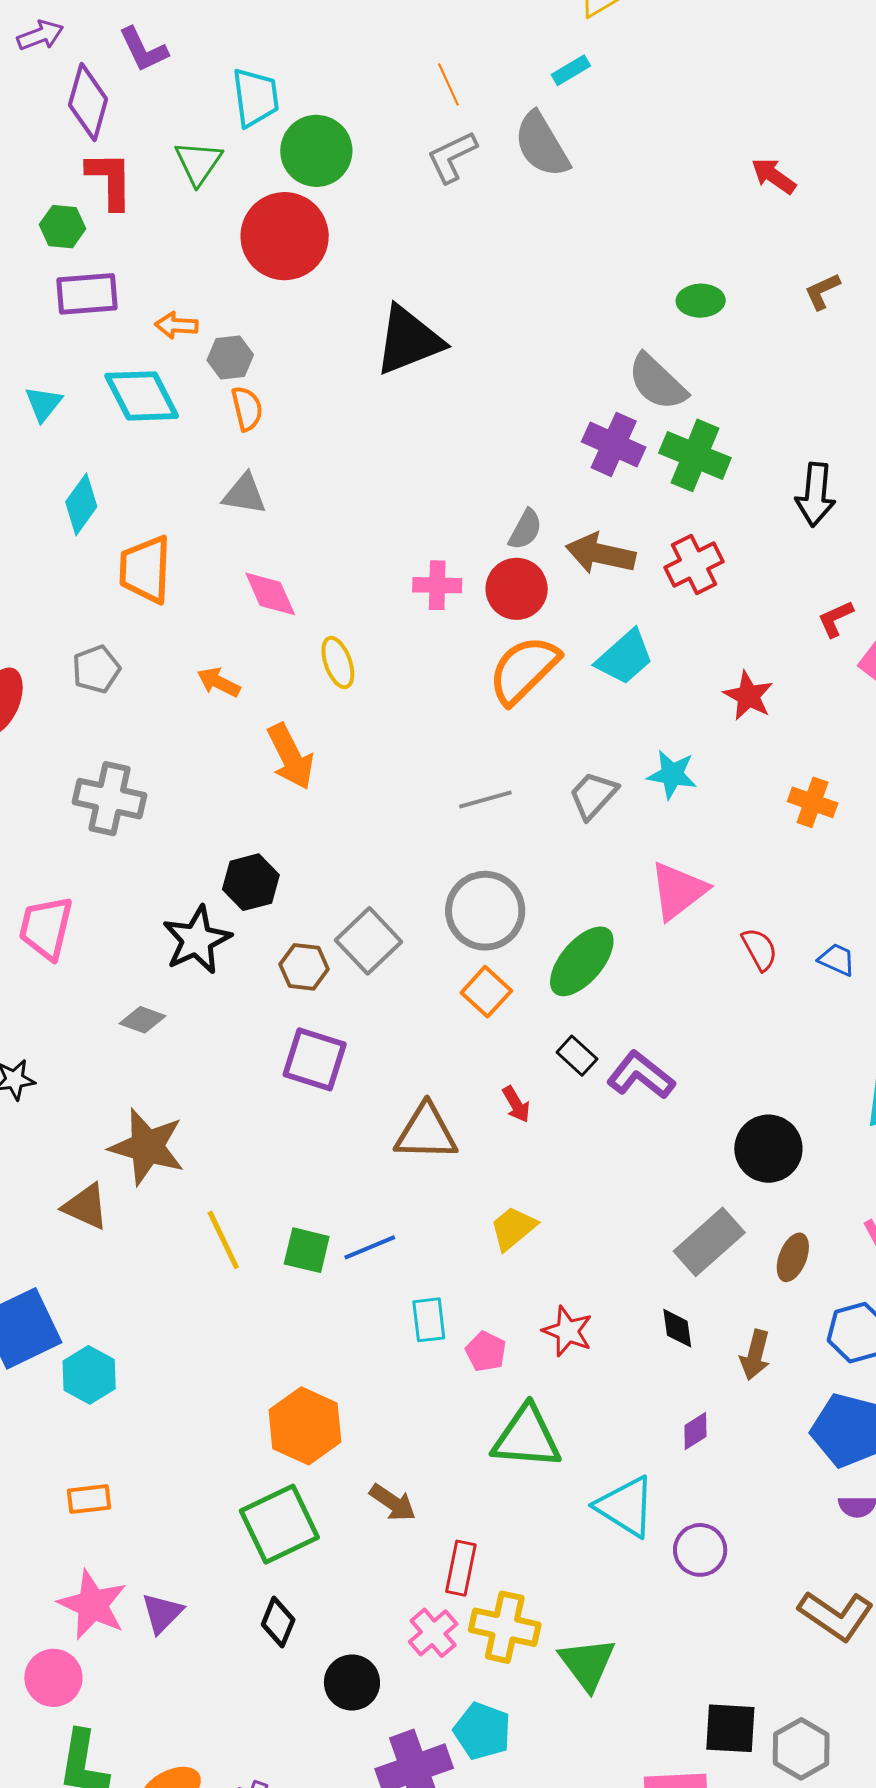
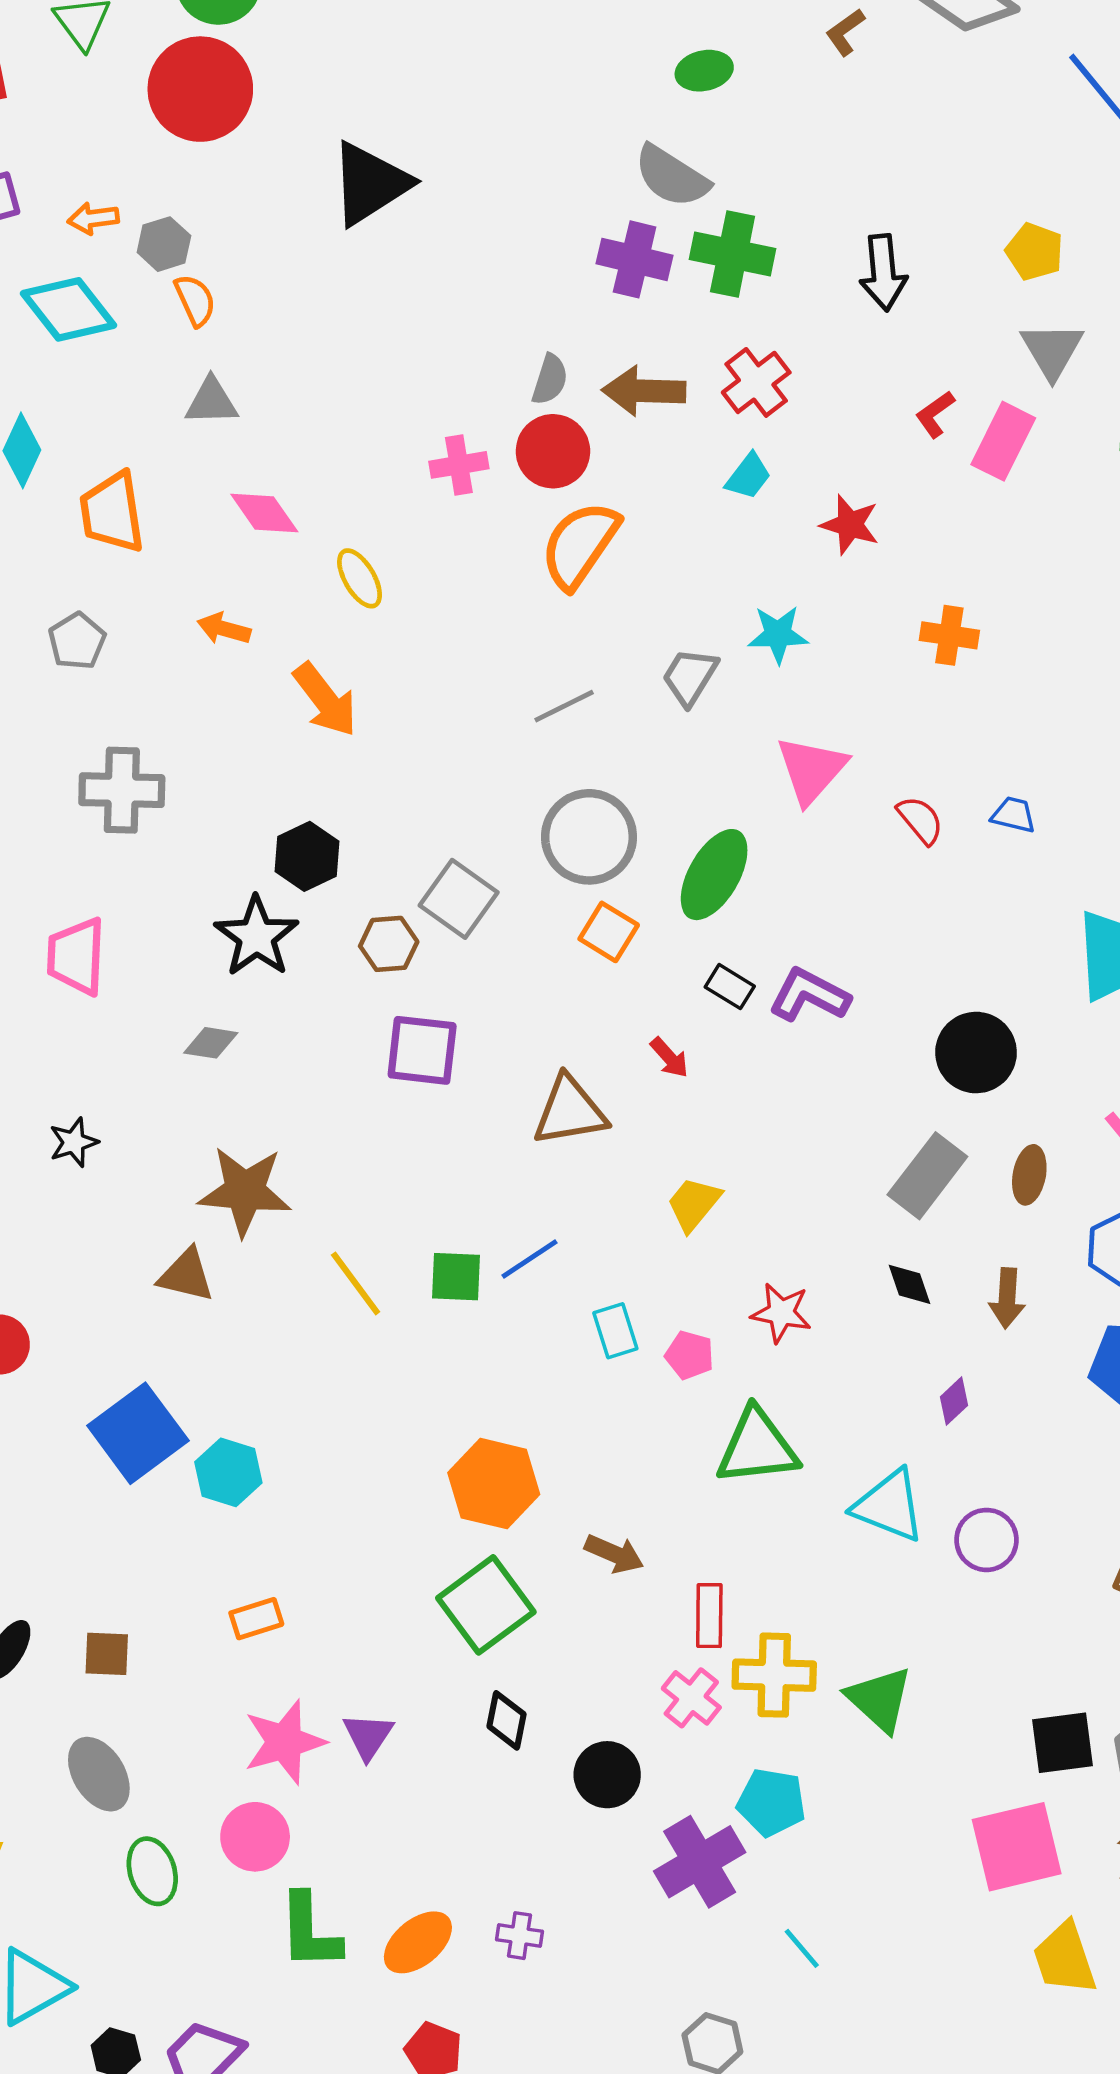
cyan trapezoid: (625, 657) -> (748, 476), moved, size x0.7
pink star: (93, 1605) -> (284, 1742), turned -30

